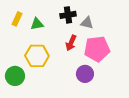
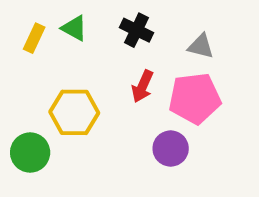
black cross: (68, 15) -> (136, 30), turned 35
gray triangle: (87, 23) -> (201, 46), moved
green triangle: (37, 24) -> (74, 28), moved, turned 40

